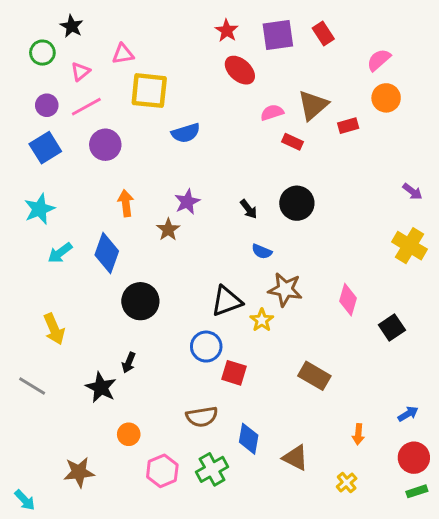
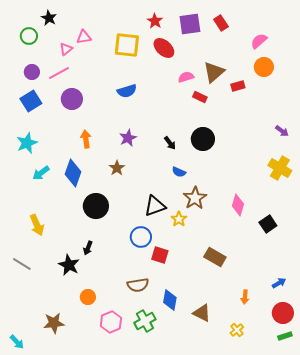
pink triangle: (80, 72) -> (66, 49), moved
yellow square: (149, 91) -> (127, 45), moved
brown star: (168, 230) -> (117, 168), moved
brown star: (285, 289) -> (195, 198), turned 30

